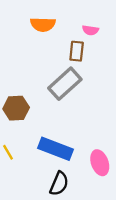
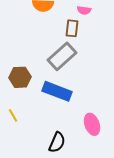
blue rectangle: (56, 149) -> (57, 91), moved

